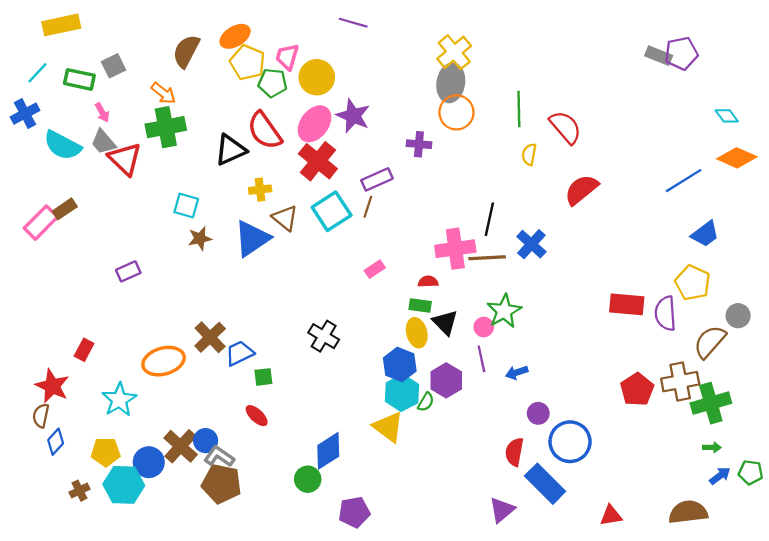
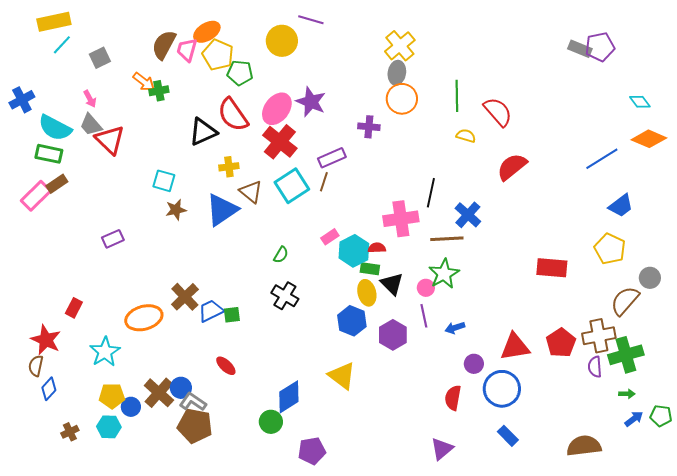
pink trapezoid: (287, 57) -> (187, 50), moved
cyan line: (37, 73) -> (62, 45), moved
yellow circle: (317, 77) -> (282, 41), moved
green rectangle: (79, 79) -> (49, 154), moved
gray ellipse: (451, 83) -> (397, 73), size x0.7
green cross: (166, 127) -> (159, 91), moved, size x0.6
yellow semicircle: (529, 154) -> (466, 136), turned 96
brown line: (487, 258) -> (447, 239), moved
purple semicircle: (665, 313) -> (595, 367), moved, size x0.7
green square: (263, 377) -> (232, 315), moved
cyan hexagon: (402, 393) -> (354, 251), moved
green semicircle: (426, 402) -> (281, 255), moved
yellow pentagon: (106, 452) -> (112, 396), moved
blue circle: (149, 462) -> (131, 407), size x0.7
blue rectangle: (545, 484) -> (508, 436), moved, size x0.6
cyan hexagon: (124, 485) -> (109, 427), size x0.7
brown semicircle: (688, 512) -> (584, 446), moved
red triangle: (611, 516) -> (515, 347), moved, size x1.5

